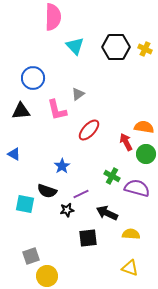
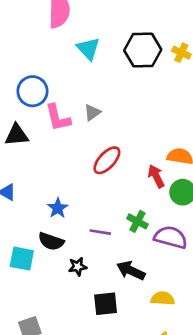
pink L-shape: (57, 110) -> (58, 118), moved
blue star: (62, 166) -> (58, 208), moved
purple line: (81, 194) -> (100, 232), moved, turned 35

